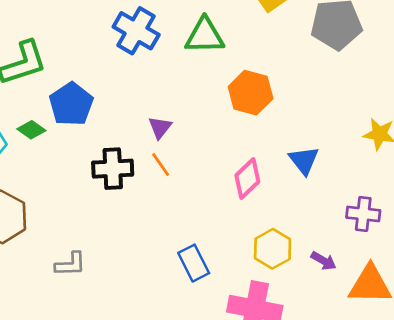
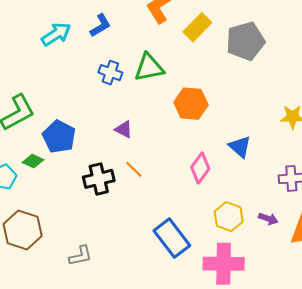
blue cross: (136, 31) -> (110, 73), moved, size x0.7
purple triangle: (160, 127) -> (124, 129), moved, turned -30
blue rectangle: (194, 263) -> (172, 238), size x1.4

